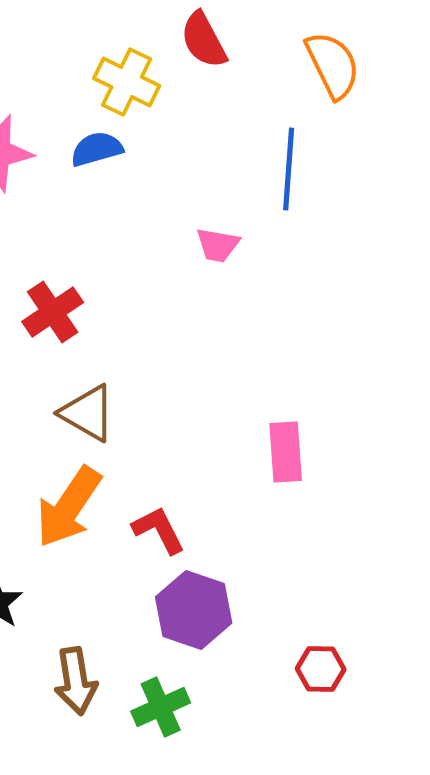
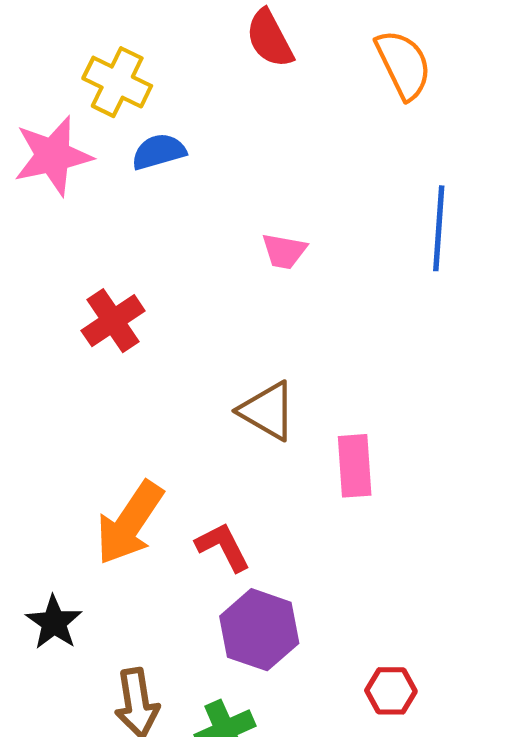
yellow cross: (127, 82) -> (117, 82), moved
blue line: (289, 169) -> (439, 228), moved
brown triangle: (88, 413) -> (268, 411), moved

